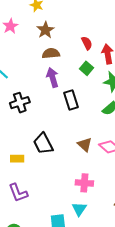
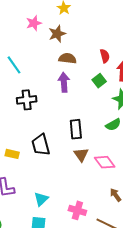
brown star: (45, 30) -> (57, 34), moved
black rectangle: (71, 100) -> (76, 129), moved
pink cross: (84, 183) -> (77, 210), moved
cyan triangle: (79, 209) -> (41, 199), moved

